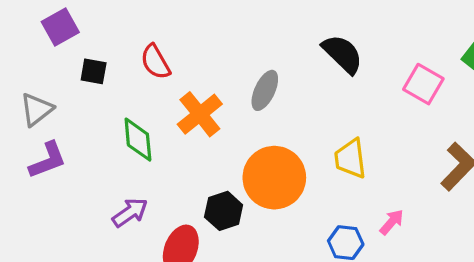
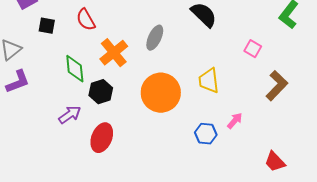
pink square: (423, 84) -> (253, 49), moved, size x0.7
black hexagon: (224, 211) -> (101, 92), moved

